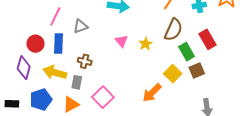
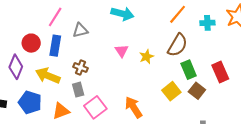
red rectangle: (207, 39) -> (220, 72), moved
brown square: (197, 70) -> (197, 91), turned -35
gray rectangle: (77, 82) -> (78, 90), moved, turned -32
orange arrow: (152, 93) -> (134, 107), moved, turned 95
blue pentagon: (41, 100) -> (30, 102), turned 30

